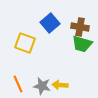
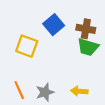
yellow arrow: (60, 85) -> (79, 91), moved
gray star: (42, 86) -> (45, 92), turned -30

